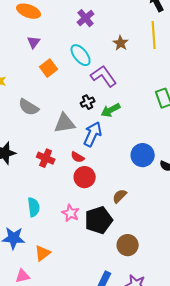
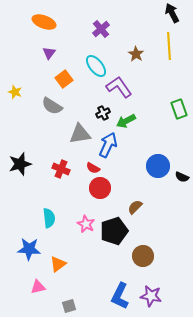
gray semicircle: (29, 107) -> (52, 106), moved

